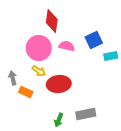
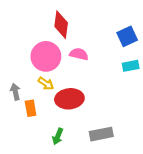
blue square: (94, 40) -> (127, 36), moved
orange rectangle: (26, 92) -> (31, 108), turned 56
green arrow: (59, 120) -> (58, 136), moved

